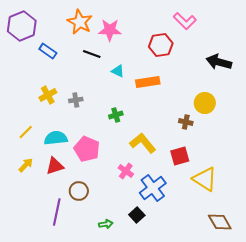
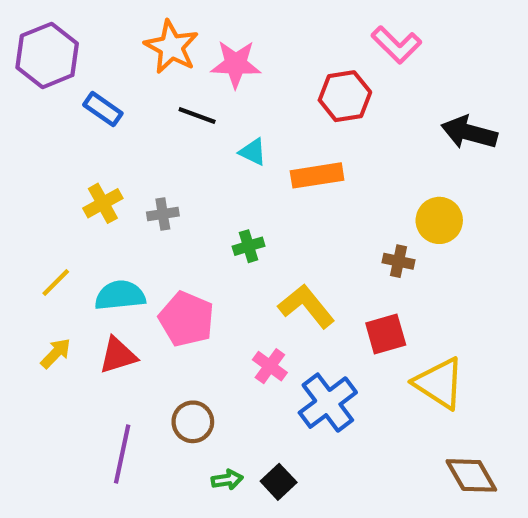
brown circle: (79, 191) -> (193, 422), moved
black square: (137, 215) -> (279, 482), moved

